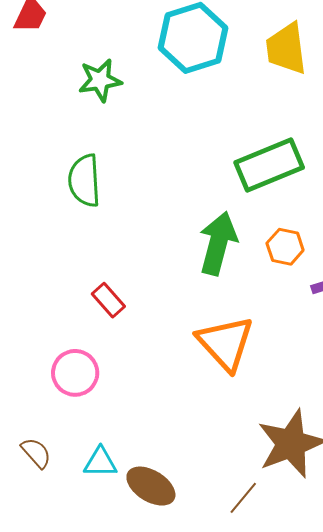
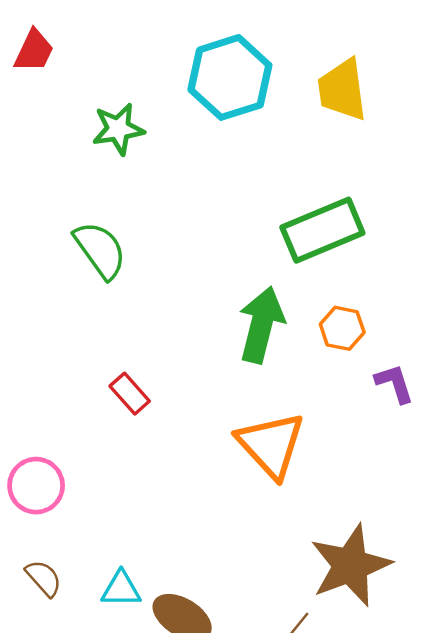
green semicircle: (84, 181) -> (100, 250), turned 148
pink circle: (75, 373) -> (36, 486), moved

